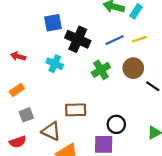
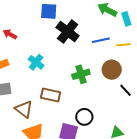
cyan rectangle: (136, 11) -> (126, 19), turned -64
cyan cross: (55, 64) -> (36, 62), moved
green cross: (101, 70) -> (81, 74), moved

